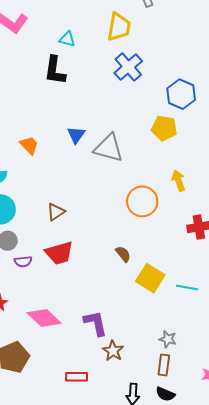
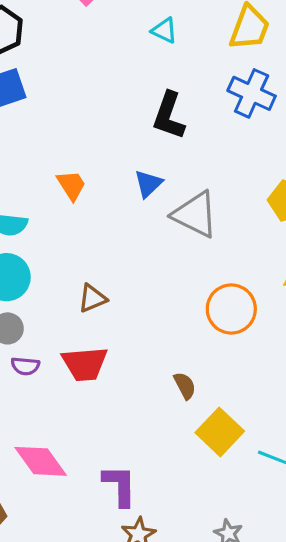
blue cross: (128, 67) -> (252, 93), turned -36
black L-shape: (55, 70) -> (169, 116), moved

